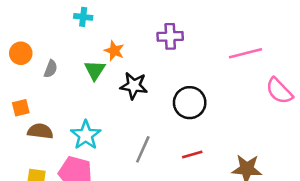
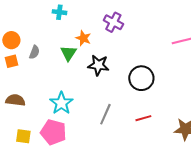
purple cross: (170, 36) -> (113, 22), moved, turned 30
orange square: (21, 108) -> (11, 61), moved
brown semicircle: (40, 131) -> (15, 100), moved

